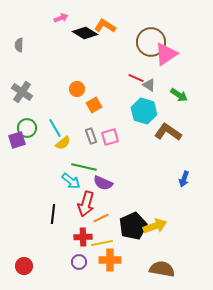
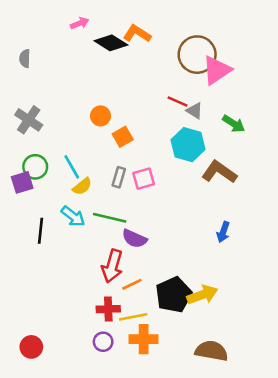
gray rectangle: (91, 136) -> (119, 177), turned 35
blue arrow: (184, 179) -> (223, 232), moved
cyan arrow: (71, 181) -> (73, 216), moved
black line: (53, 214) -> (40, 231), moved

